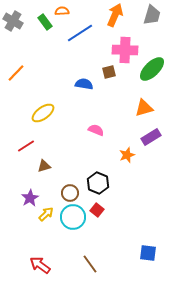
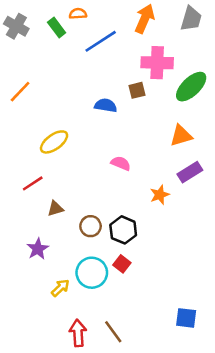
brown circle: (70, 193) -> (91, 226), moved
yellow arrow: (46, 214) -> (60, 288), moved
red arrow: (40, 265) -> (78, 333), moved, turned 50

